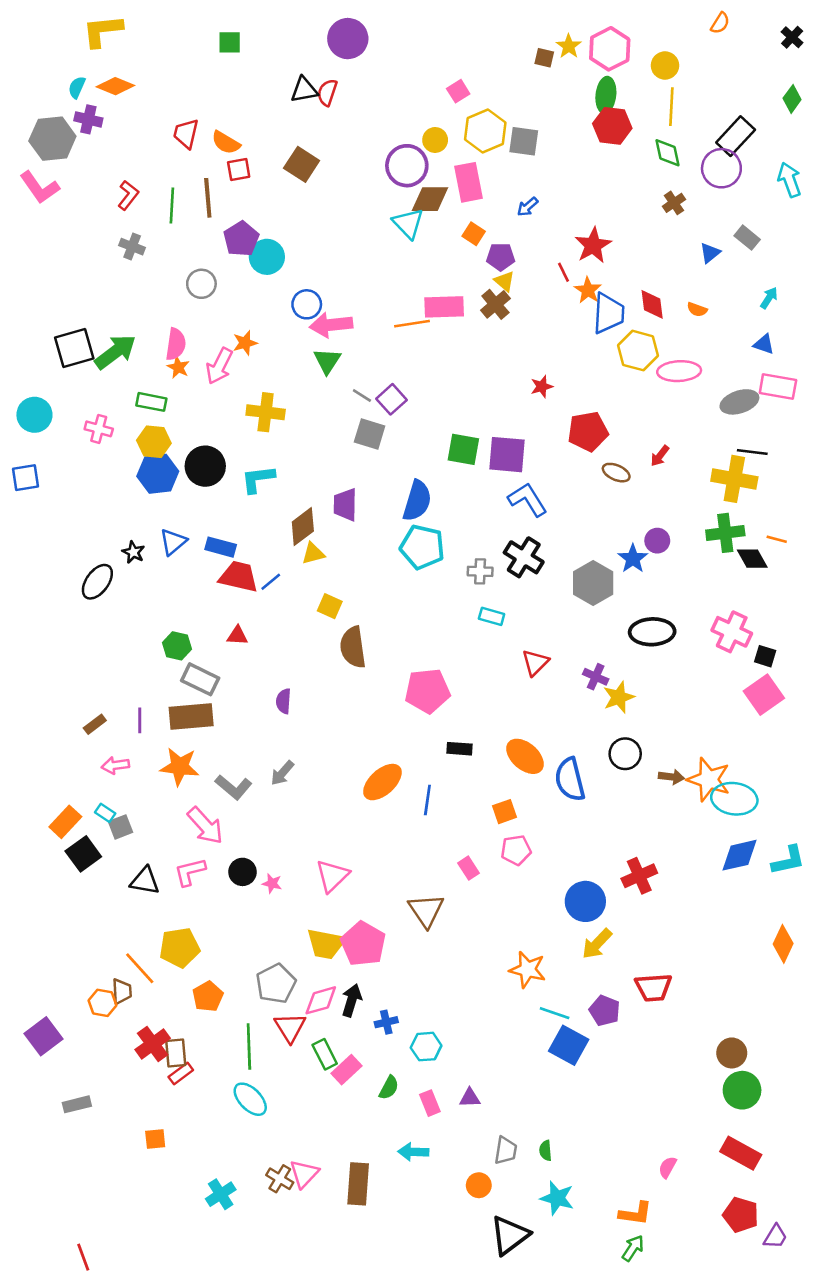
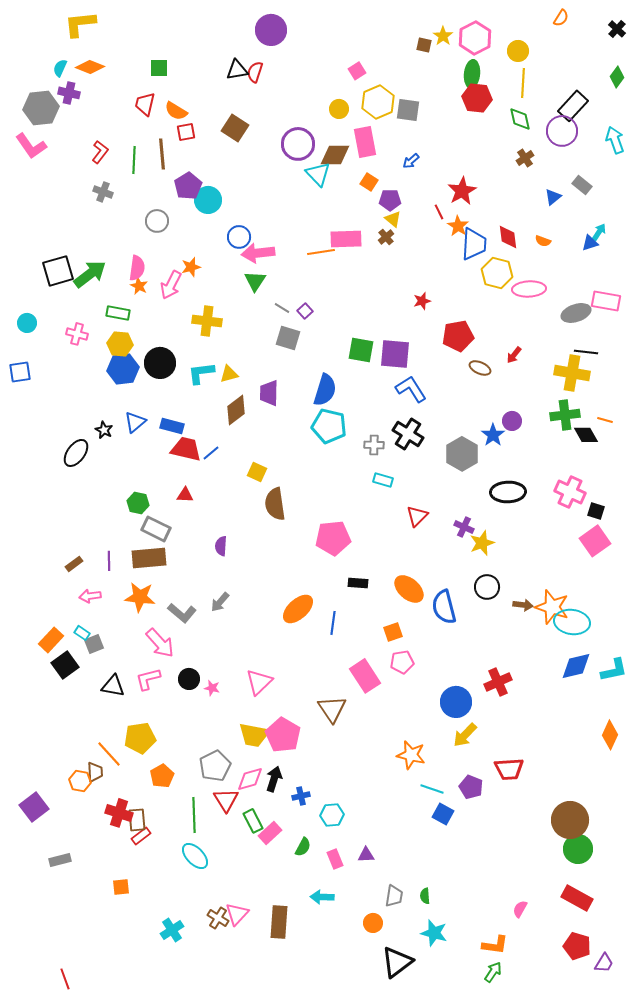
green square: (230, 42) -> (159, 68), moved
purple circle: (407, 166) -> (298, 144), moved
brown cross: (495, 304) -> (386, 237), size x0.7
blue triangle: (764, 344) -> (590, 243), moved, turned -36
purple square: (391, 399) -> (305, 311), size x0.7
cyan circle: (34, 415) -> (27, 323), size x0.7
yellow triangle: (313, 553) -> (229, 374), moved
pink rectangle: (468, 868) -> (365, 676), size x1.8
red cross: (153, 1044) -> (119, 813), turned -36
blue square: (569, 1045) -> (443, 814), size x0.7
brown circle: (732, 1053) -> (570, 820), size x1.6

